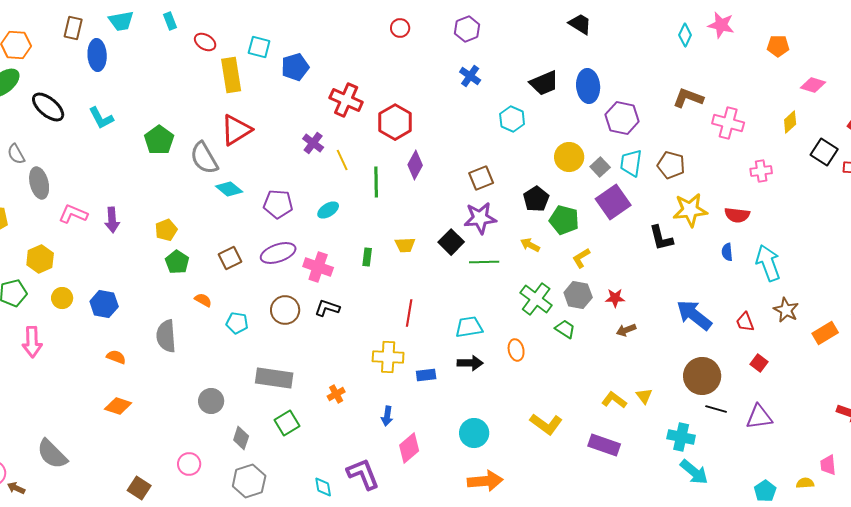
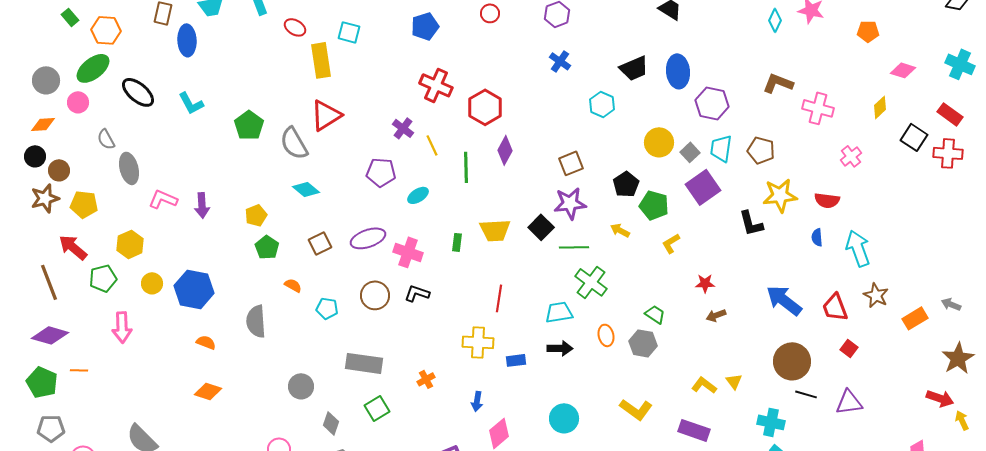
blue pentagon: (295, 67) -> (425, 26), moved
pink cross: (761, 171) -> (851, 156), turned -30
cyan diamond: (229, 189) -> (306, 189), moved
purple pentagon: (278, 204) -> (381, 172), moved
yellow trapezoid: (405, 245) -> (495, 230), size x1.5
gray hexagon: (578, 295) -> (643, 343), moved
green cross: (536, 299) -> (591, 282), moved
blue hexagon: (104, 304) -> (194, 289), size x1.4
red trapezoid: (745, 322) -> (835, 307), size x1.4

